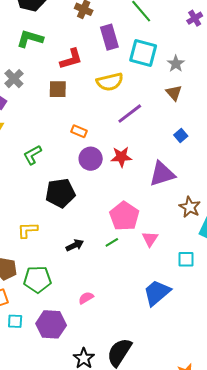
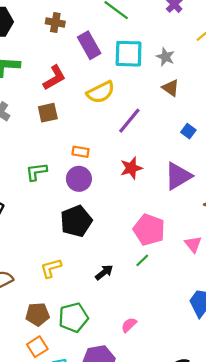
green L-shape: (32, 155) -> (36, 172), moved, turned 35
purple circle: (91, 159) -> (79, 179), moved
pink triangle: (150, 239) -> (193, 244), moved

